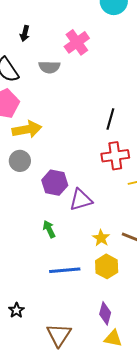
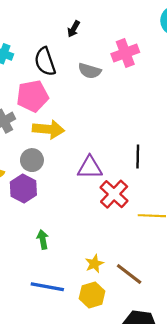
black line: (110, 119) -> (138, 157), moved, turned -30
red cross: (115, 156) -> (114, 194), moved, turned 36
purple hexagon: (55, 183) -> (23, 188), moved
purple triangle: (81, 200) -> (90, 168), moved

